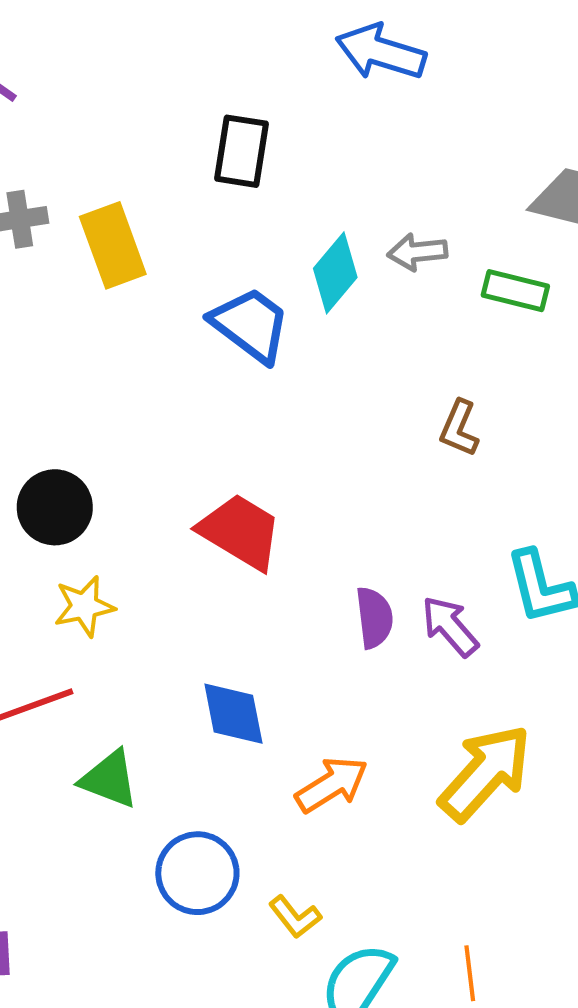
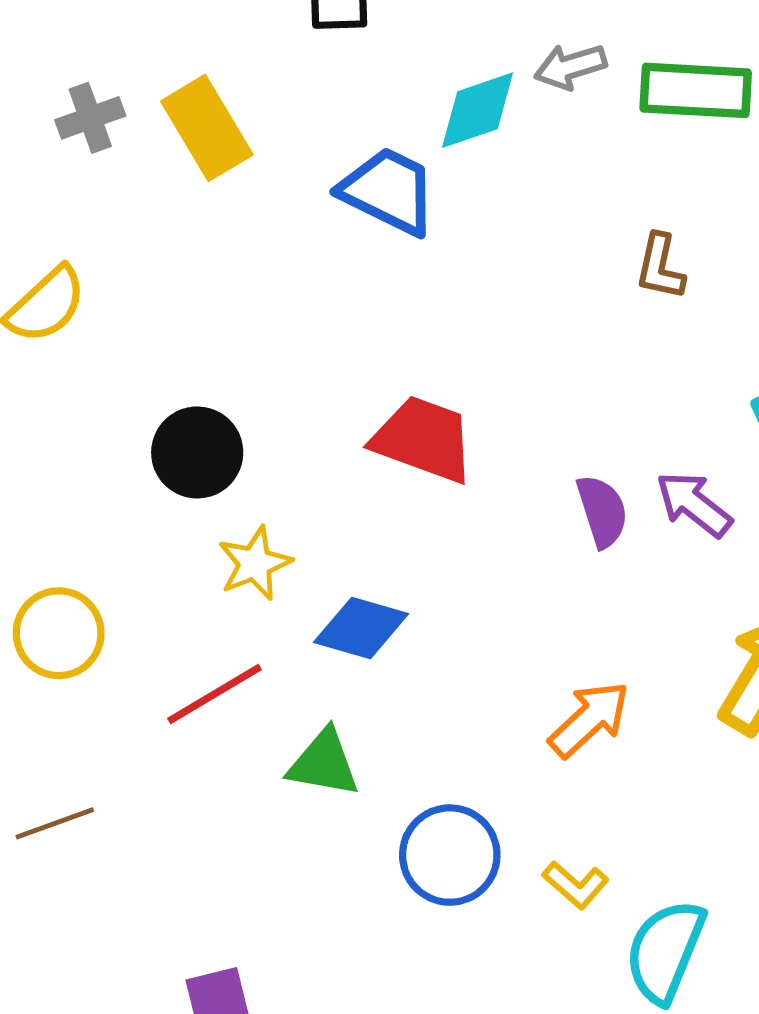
cyan diamond: (335, 273) -> (478, 110), turned 42
green rectangle: (515, 291) -> (696, 90), size x1.4
blue diamond: (233, 714) -> (361, 628), moved, turned -52

